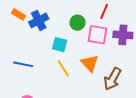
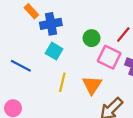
cyan square: (60, 45) -> (54, 51), moved
yellow line: (63, 68) -> (62, 82), turned 30

